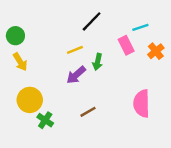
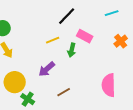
cyan line: (140, 27) -> (112, 13), moved
pink rectangle: (126, 45) -> (85, 36), moved, turned -35
purple arrow: (76, 75) -> (47, 69), moved

